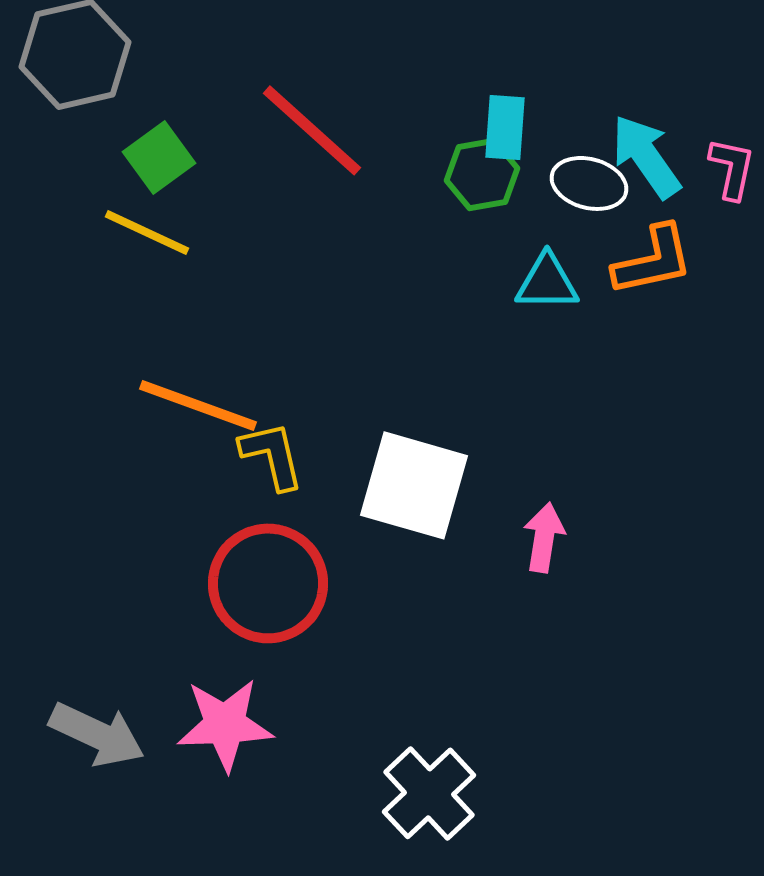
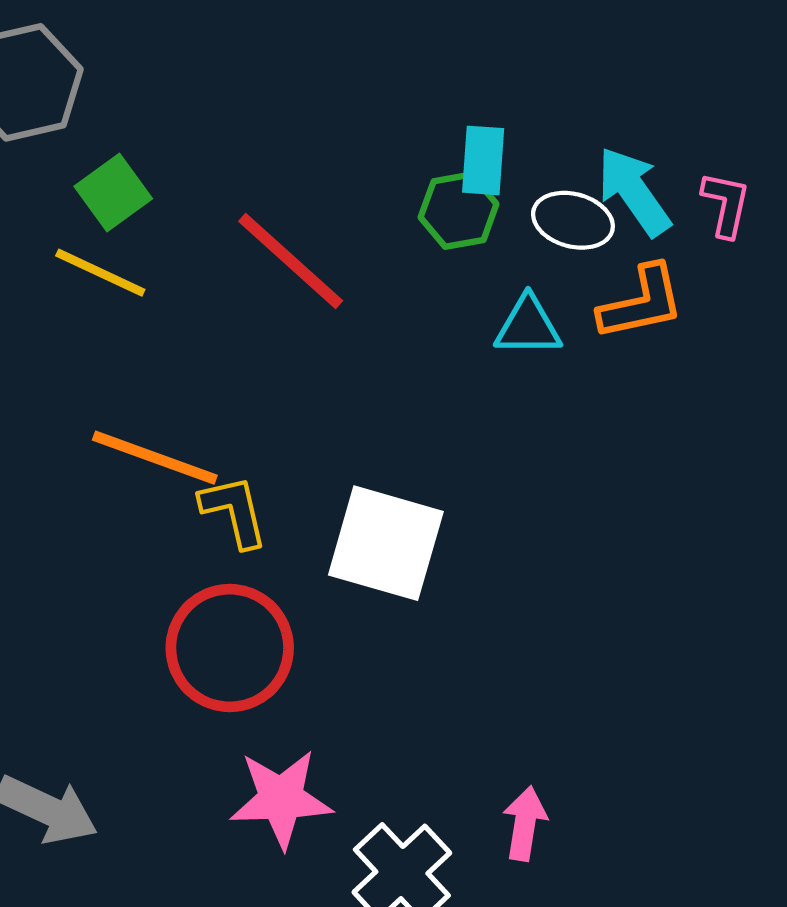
red line: (312, 130) -> (291, 261), moved
pink arrow: (544, 537) -> (525, 823), moved
pink star: (225, 724) -> (281, 799), moved

